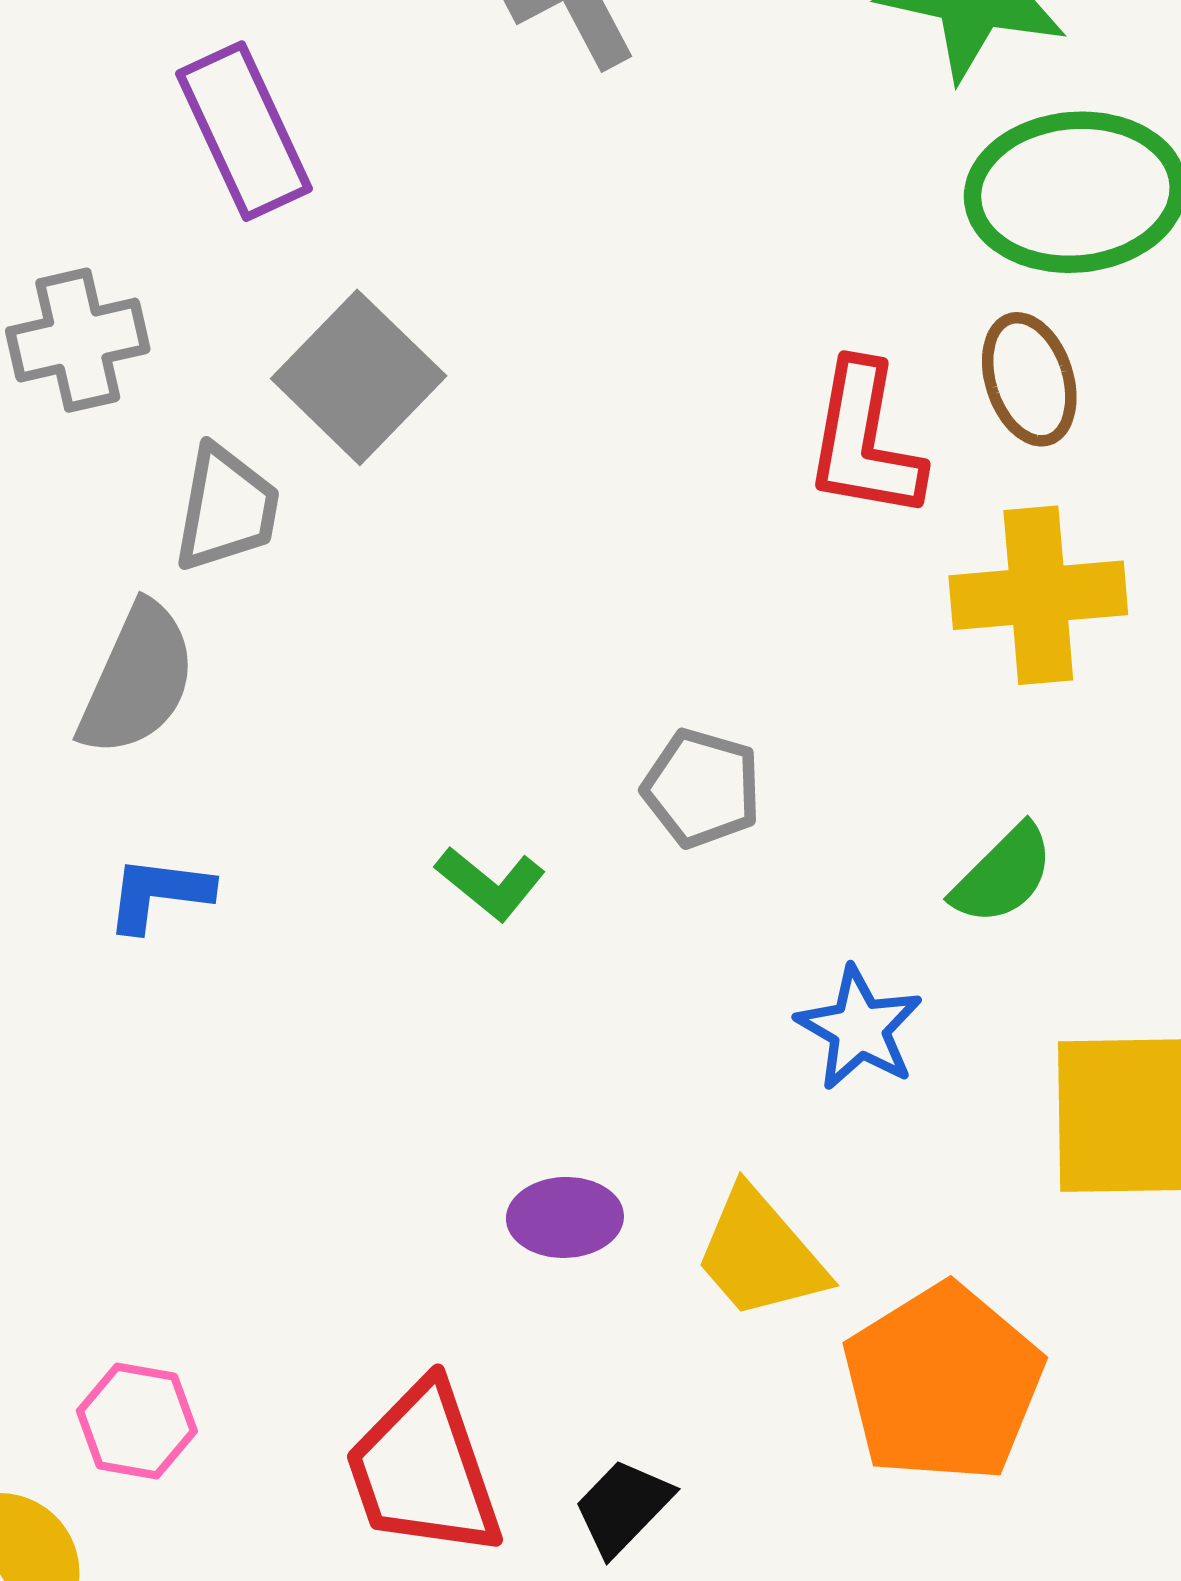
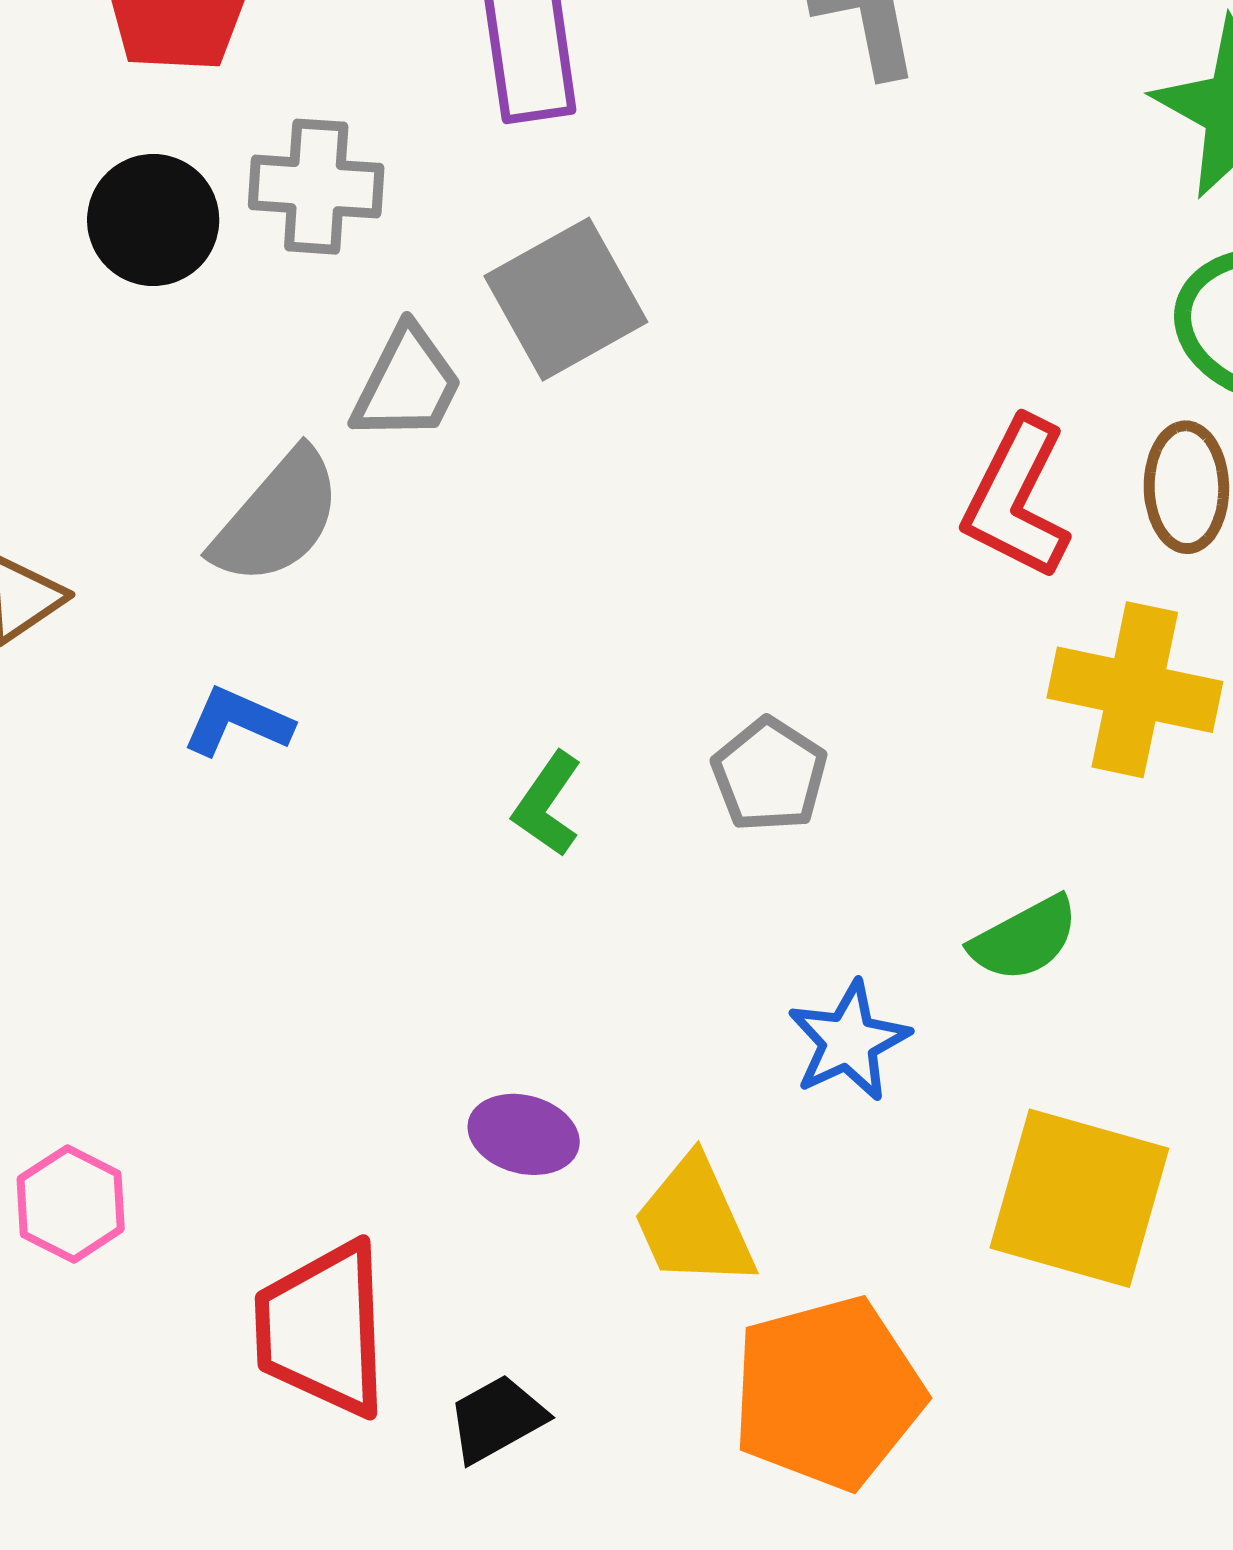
green L-shape: (490, 883) -> (547, 804), turned 69

